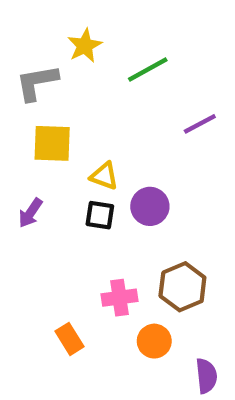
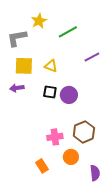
yellow triangle: (104, 176) -> (51, 66), moved
purple arrow: (30, 213) -> (17, 88), moved, turned 48
black square: (100, 215) -> (50, 92), moved
orange rectangle: (70, 339) -> (42, 166), moved

